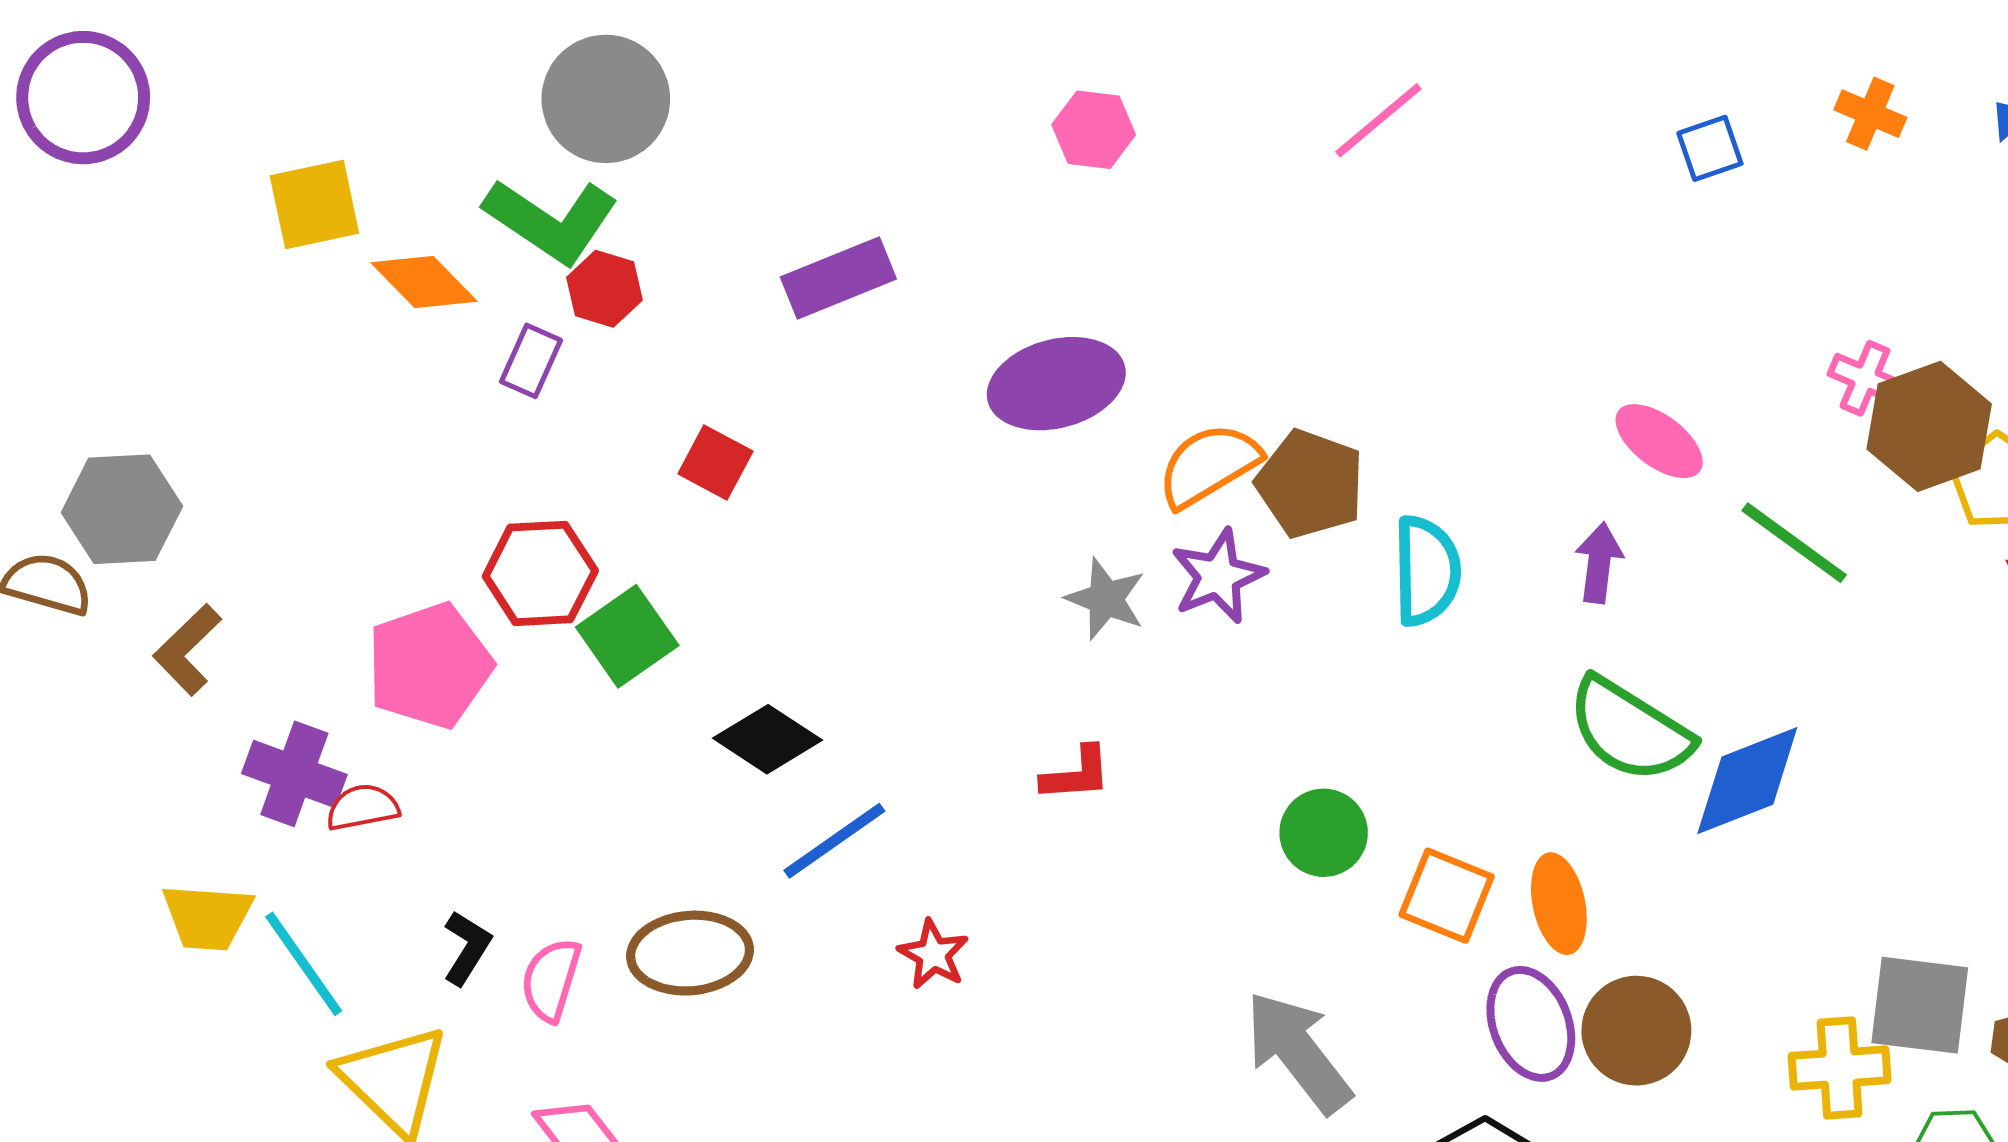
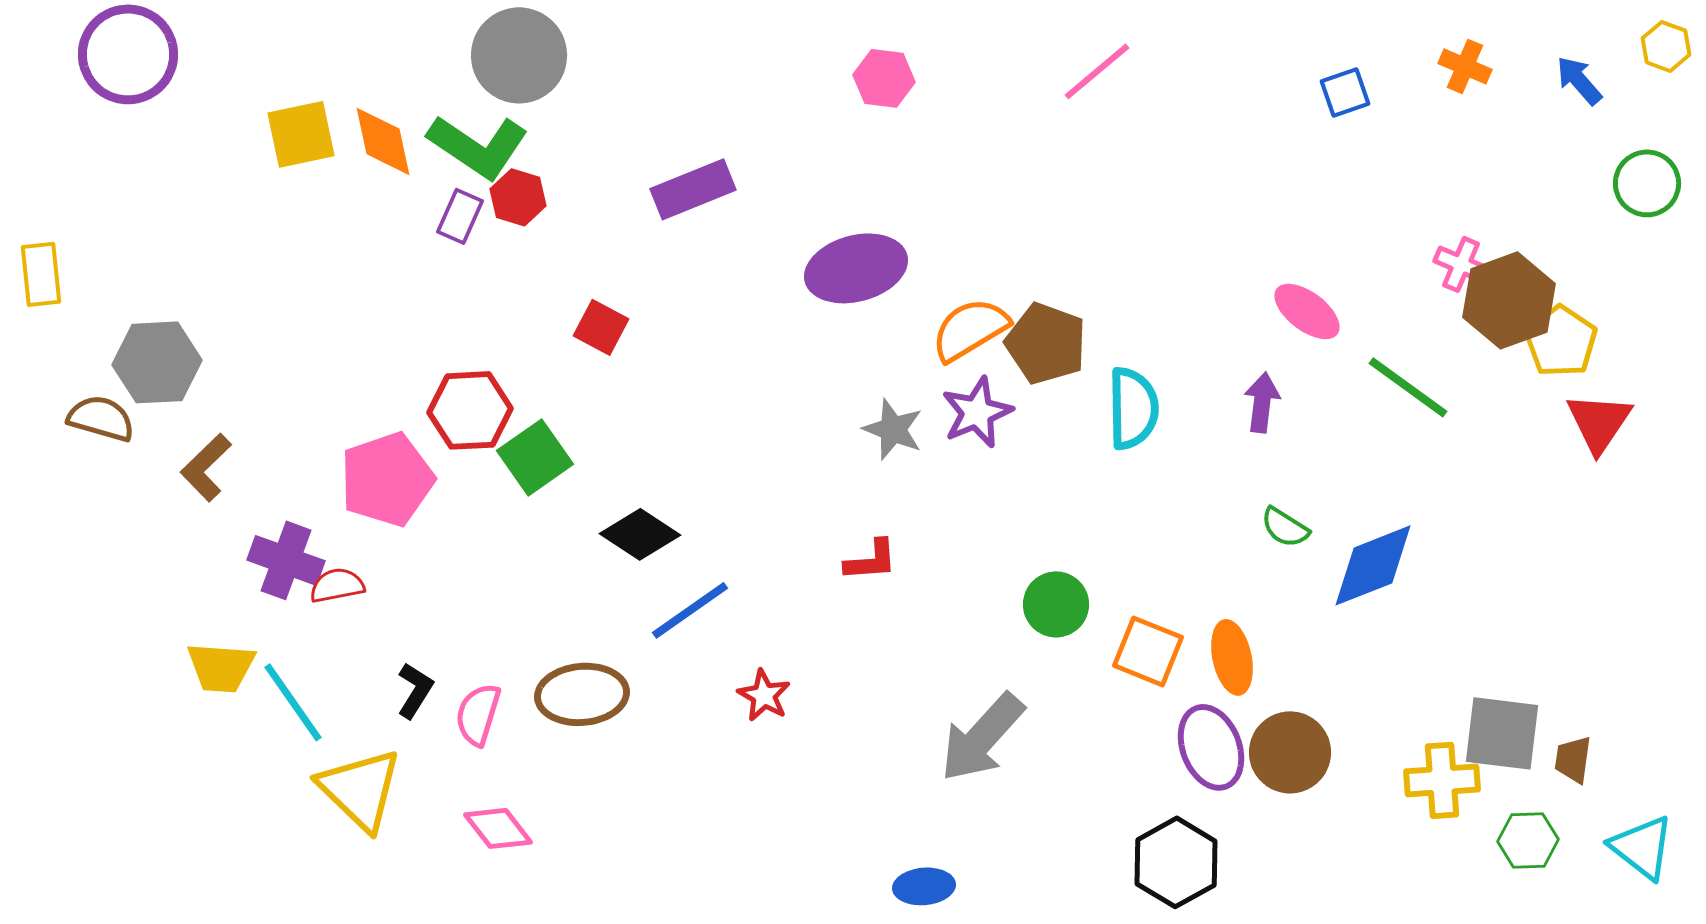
orange diamond: (424, 282) -> (383, 141), moved, turned 32
purple rectangle: (531, 361) -> (460, 216), moved
green semicircle: (1630, 730) -> (1285, 527), size x0.5
gray arrow: (1298, 1052) -> (982, 737), moved, turned -100

